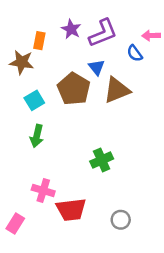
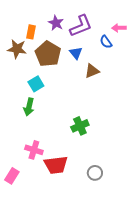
brown pentagon: (74, 89) -> (48, 54), moved
brown triangle: (117, 90) -> (92, 71), size x0.7
cyan square: (34, 100) -> (36, 84), moved

